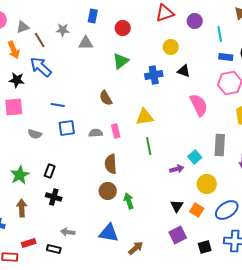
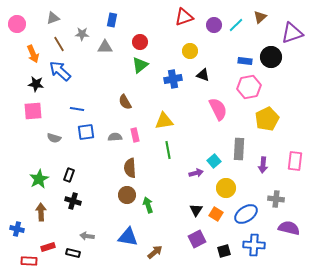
gray triangle: (23, 27) -> (53, 18), moved
red circle: (123, 28) -> (140, 42), moved
cyan line: (220, 34) -> (236, 25), moved, turned 56

